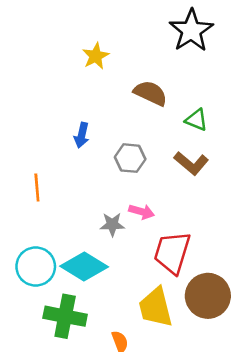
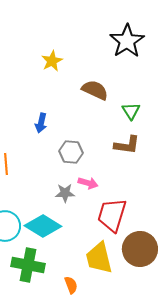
green triangle: (196, 120) -> (131, 111), turned 36
gray hexagon: (130, 158) -> (71, 152), moved
brown L-shape: (191, 163) -> (127, 145), turned -32

